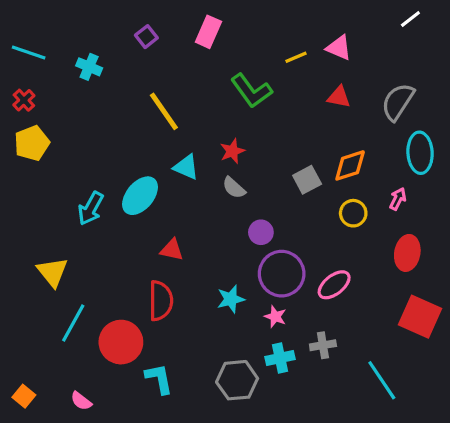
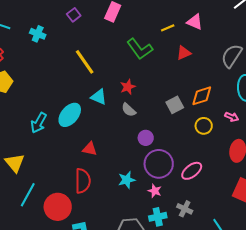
red triangle: (339, 97) -> (184, 53), moved, turned -35
pink arrow: (398, 199) -> (232, 117), turned 88
gray cross: (323, 345) -> (185, 209), turned 35

